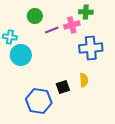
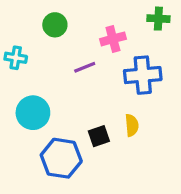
green cross: (86, 12) -> (158, 19), moved
purple line: (52, 30) -> (85, 67), moved
cyan circle: (21, 55) -> (33, 113), moved

